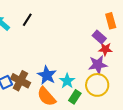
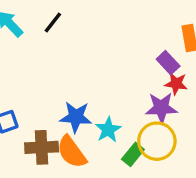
blue star: (47, 75) -> (76, 117), turned -30
brown cross: (20, 81) -> (42, 147), moved, turned -36
green rectangle: (75, 97) -> (133, 154), moved

